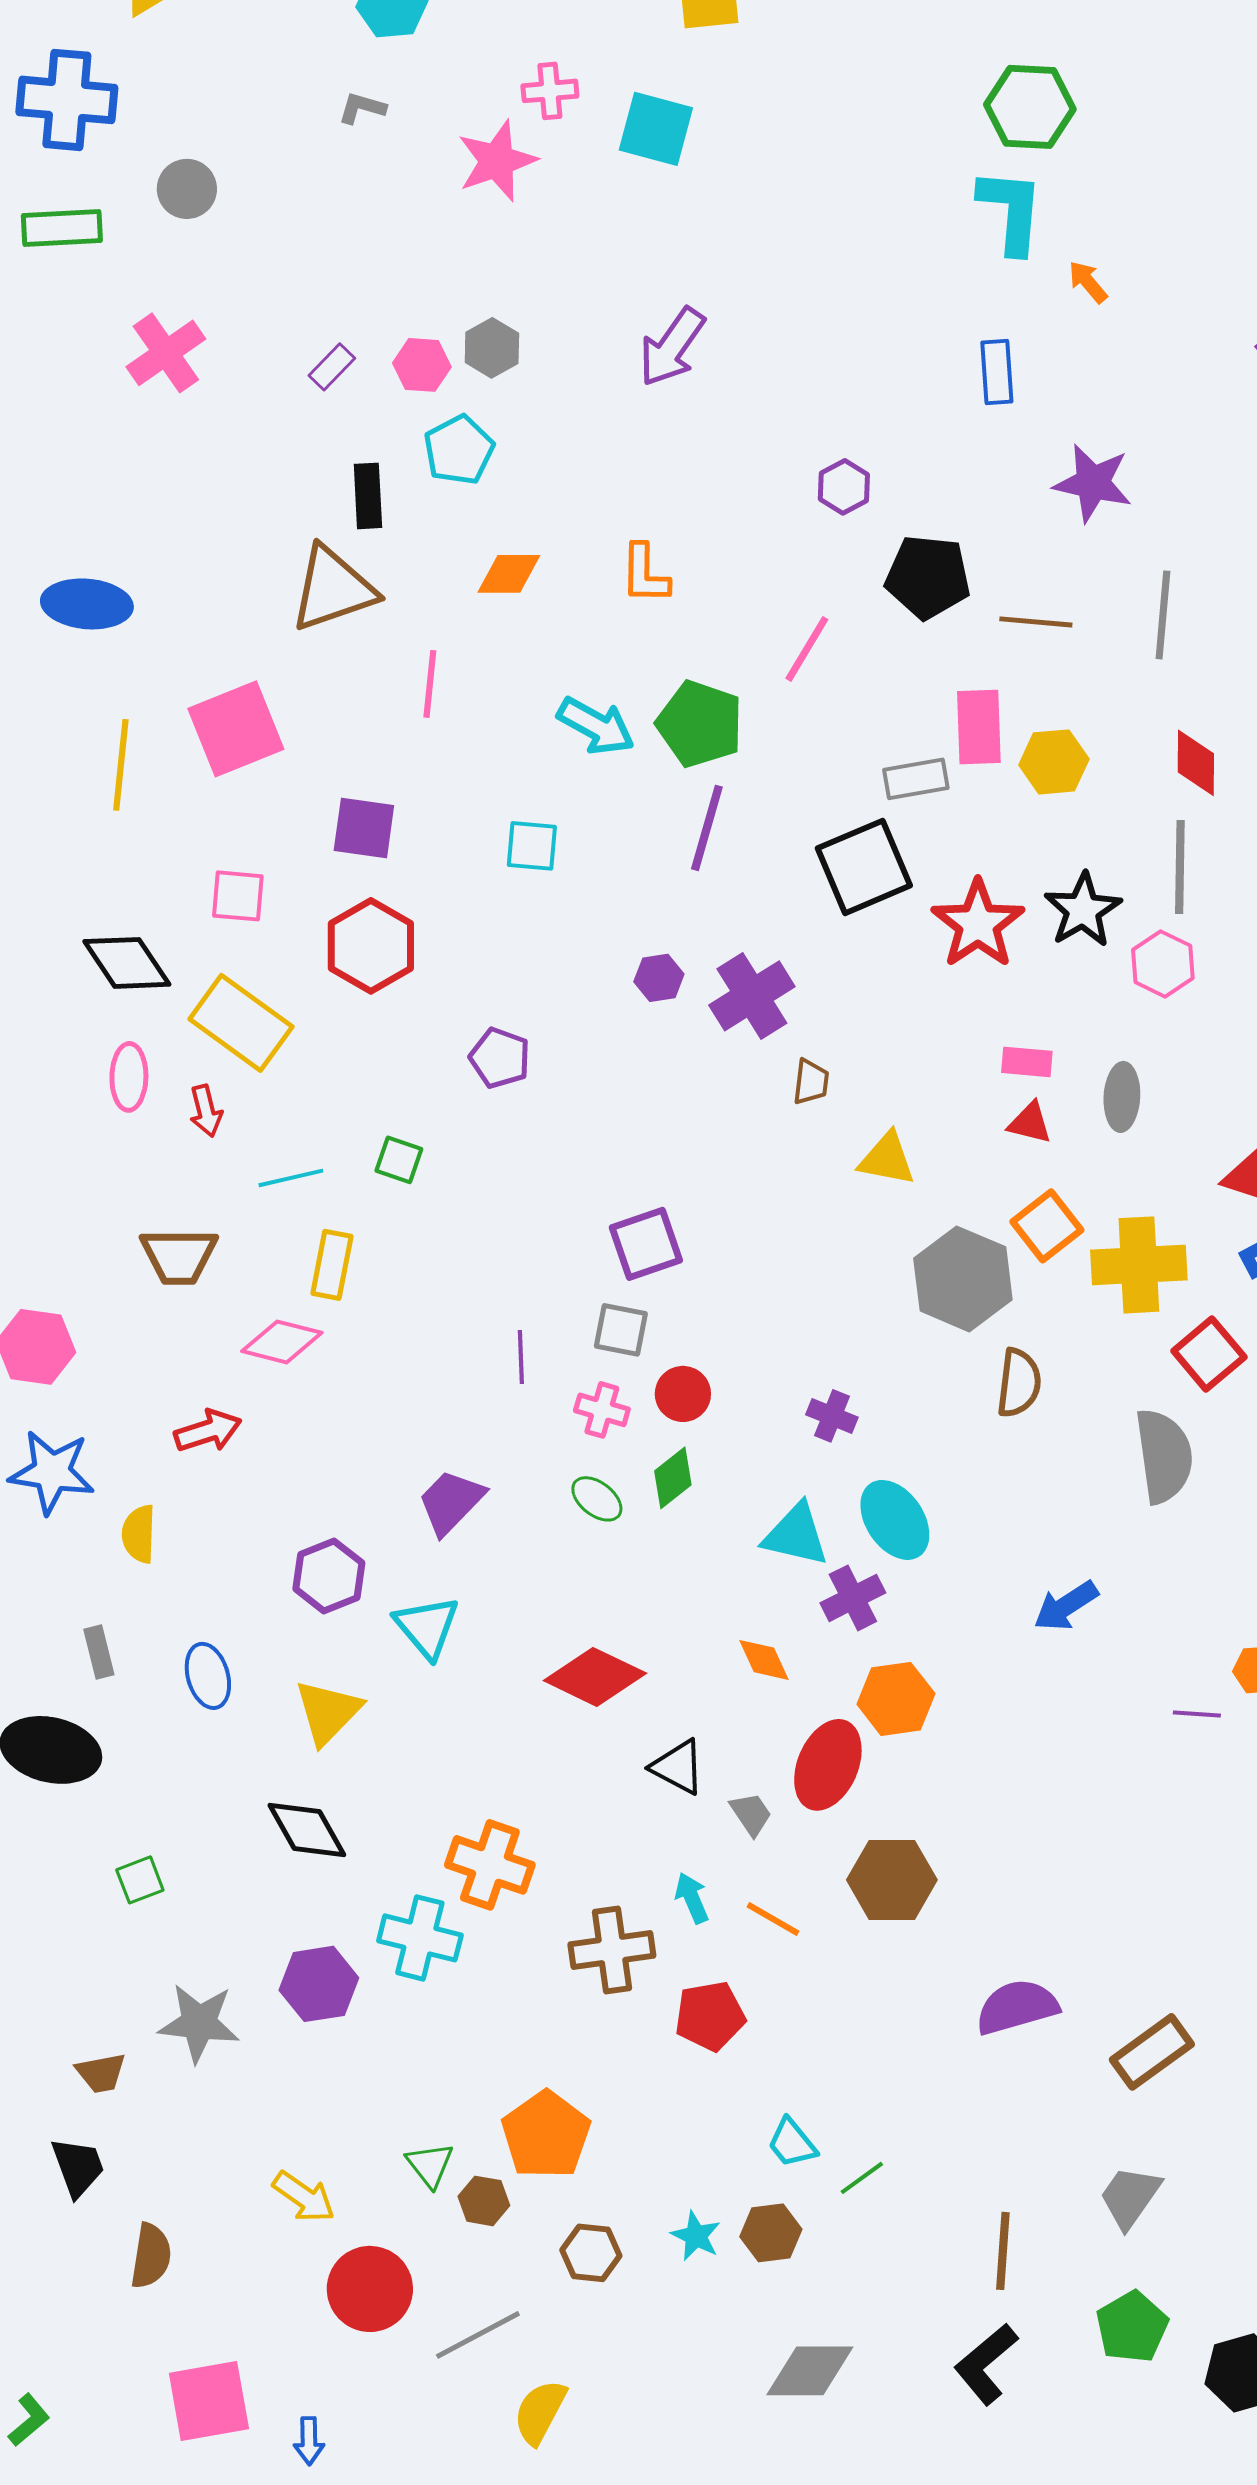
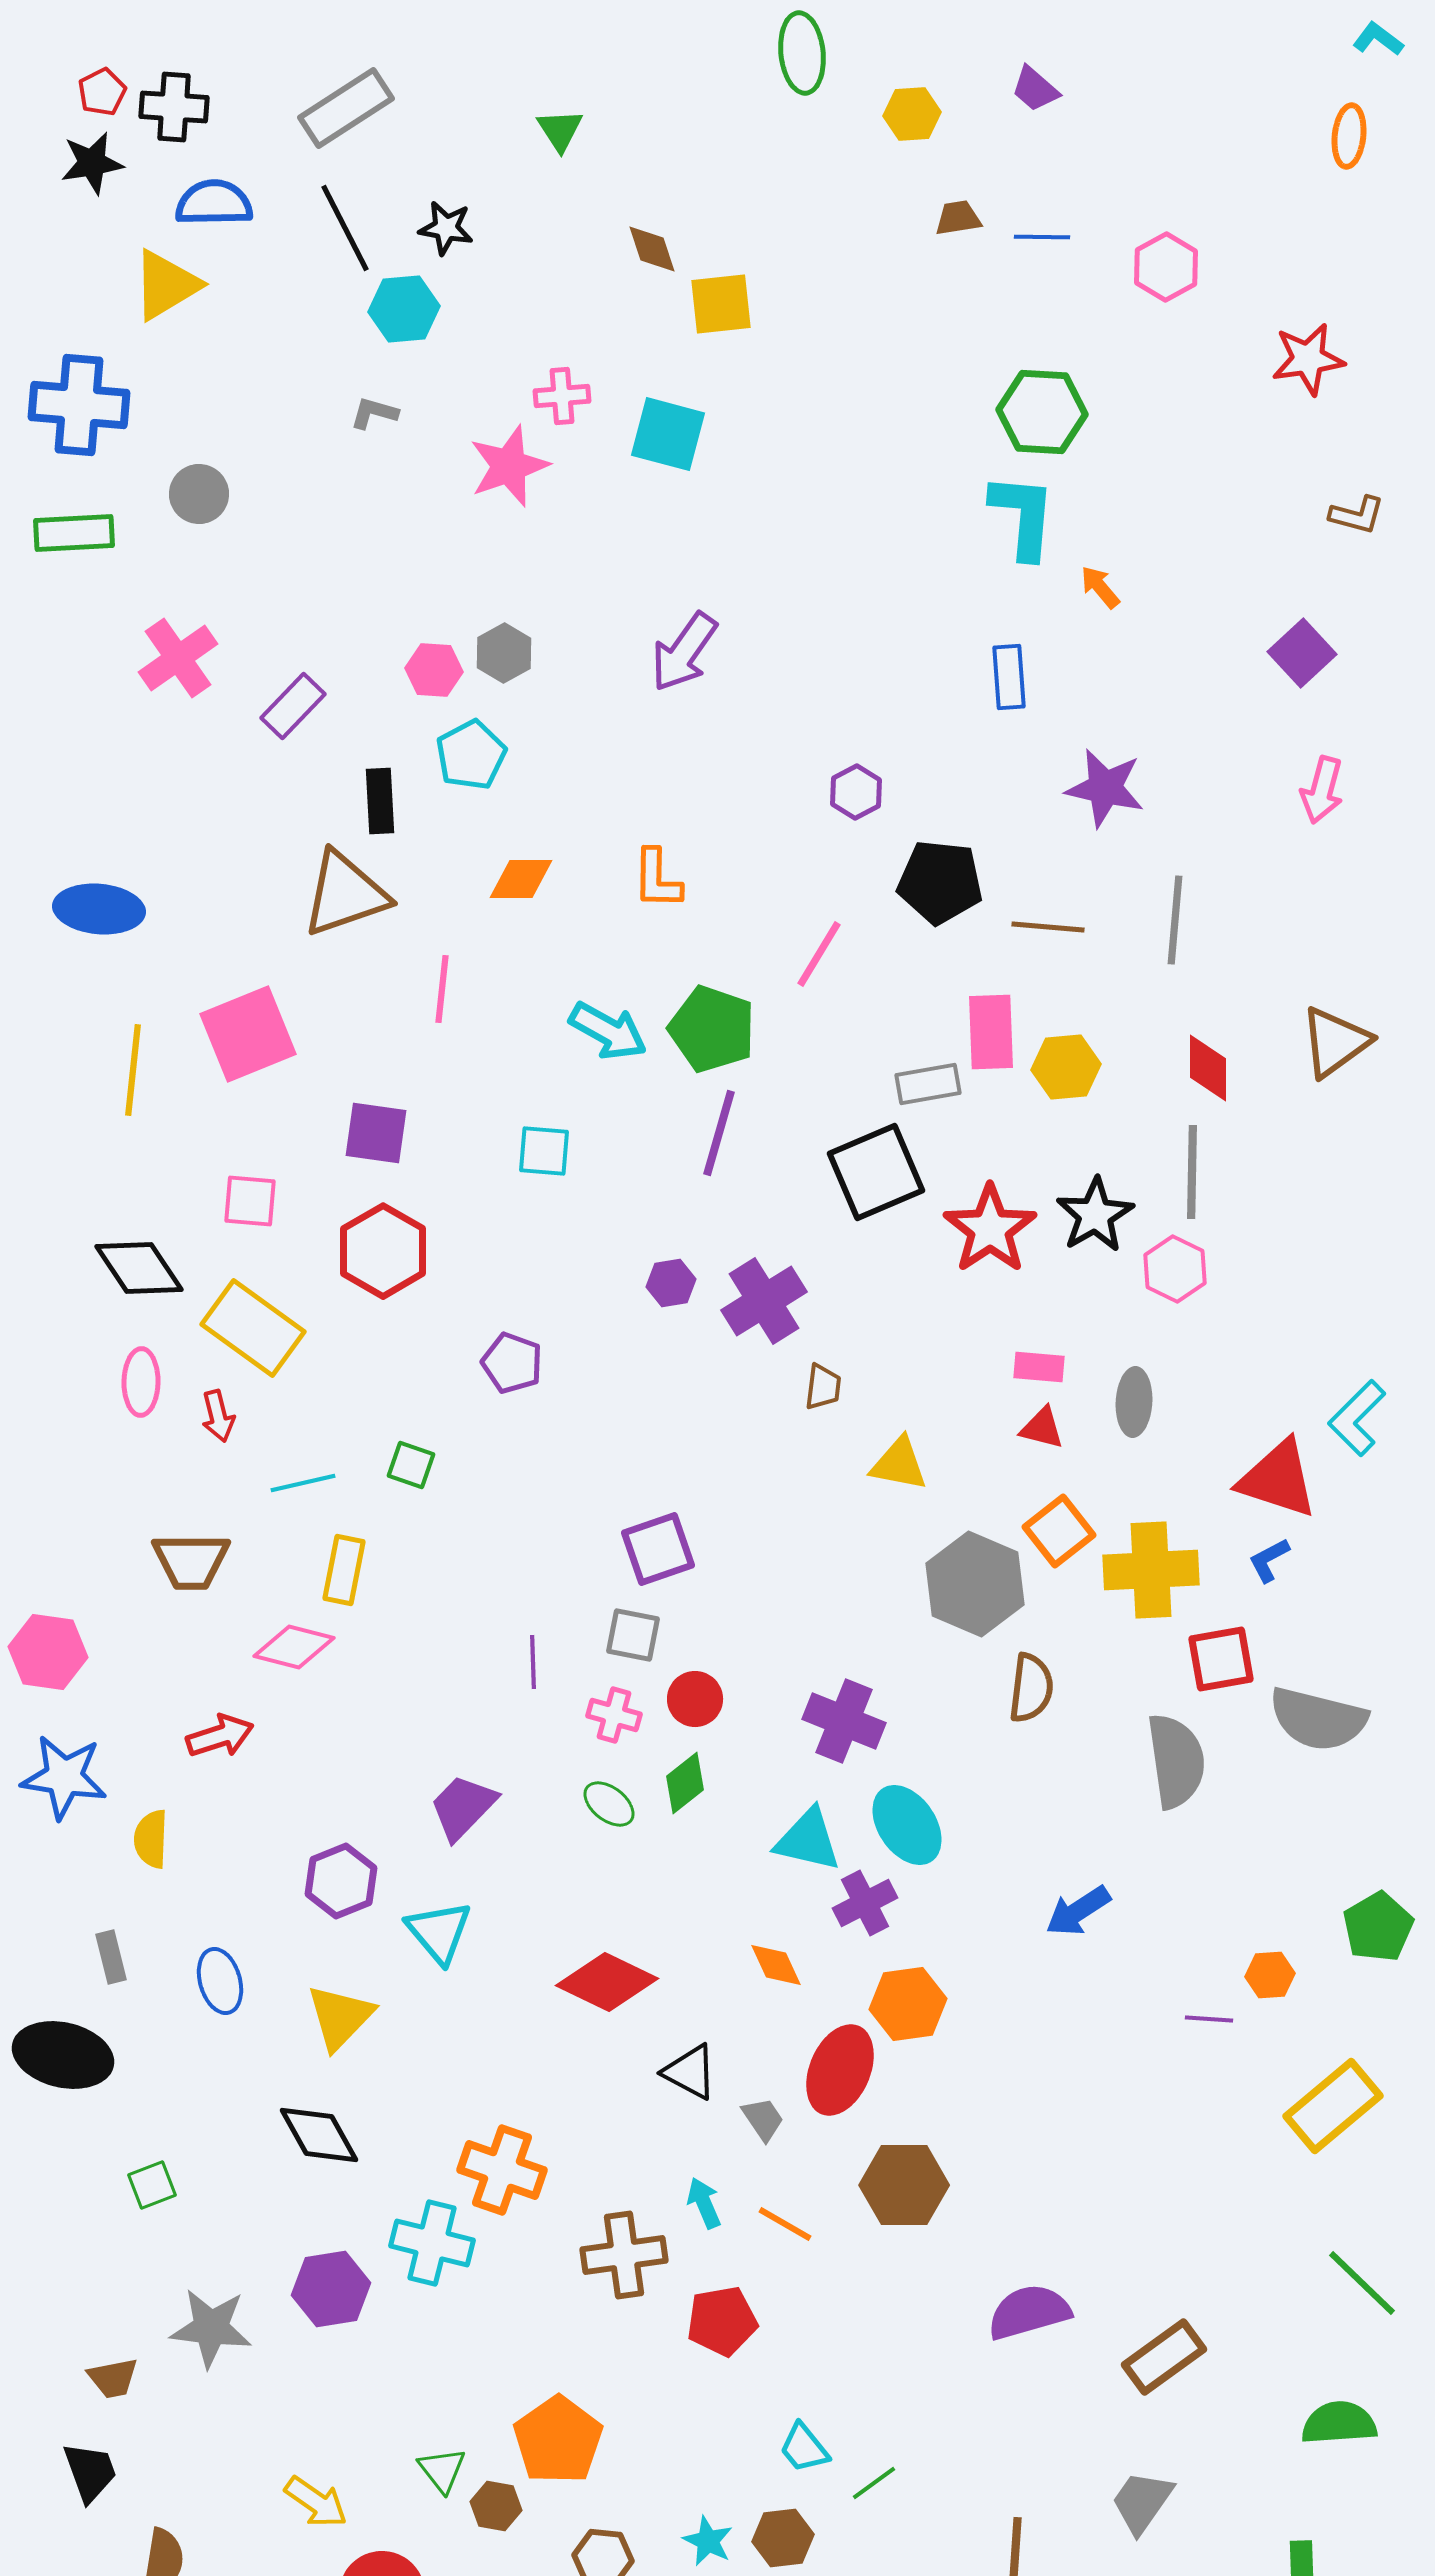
purple rectangle: (332, 367) -> (293, 706), moved, size x1.4
red square: (1209, 1354) -> (1221, 1659), turned 30
purple cross: (832, 1416) -> (844, 1721), size x1.6

